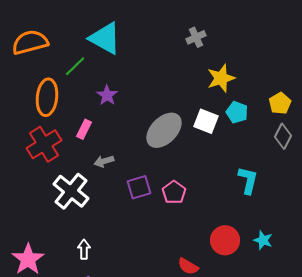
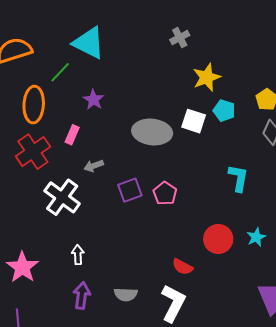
gray ellipse: (164, 130) -> (152, 132), turned 54
cyan star: (263, 240) -> (256, 237), turned 30

